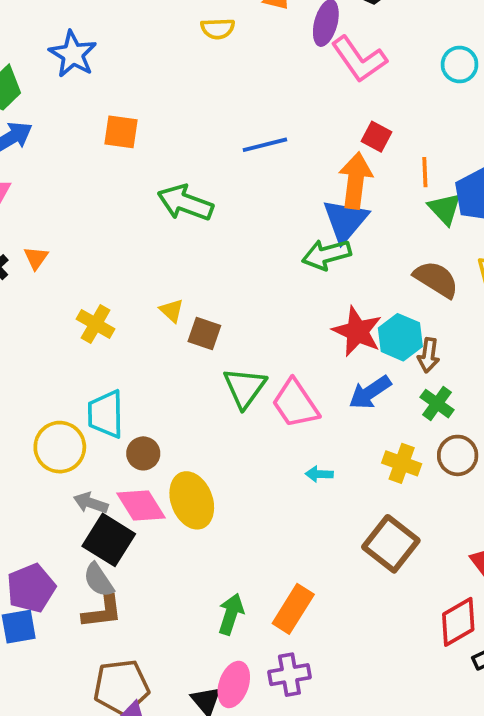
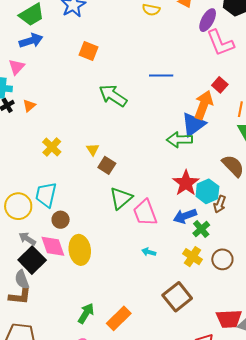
green cross: (437, 404) -> (201, 229), moved

